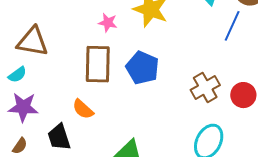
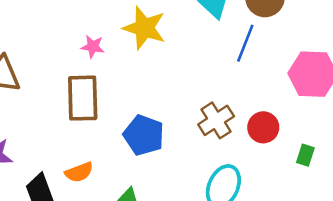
blue pentagon: (142, 68) -> (144, 135), moved
orange semicircle: (83, 109) -> (79, 172), moved, turned -60

